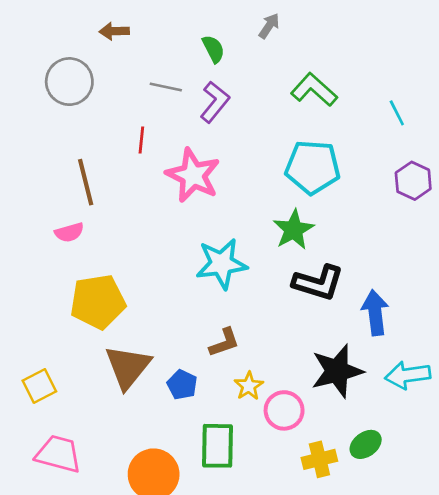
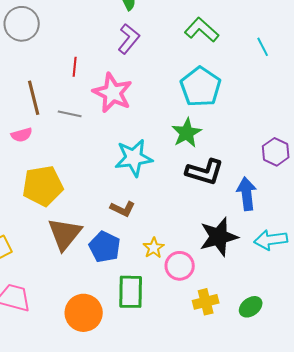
gray line: (166, 87) -> (70, 114), moved
cyan pentagon: (313, 167) -> (201, 87), turned 30
purple hexagon: (413, 181) -> (276, 152), moved
brown L-shape: (224, 342) -> (123, 209), moved, turned 45
blue pentagon: (182, 385) -> (105, 247), size x1.4
green ellipse: (366, 444) -> (251, 307), moved

